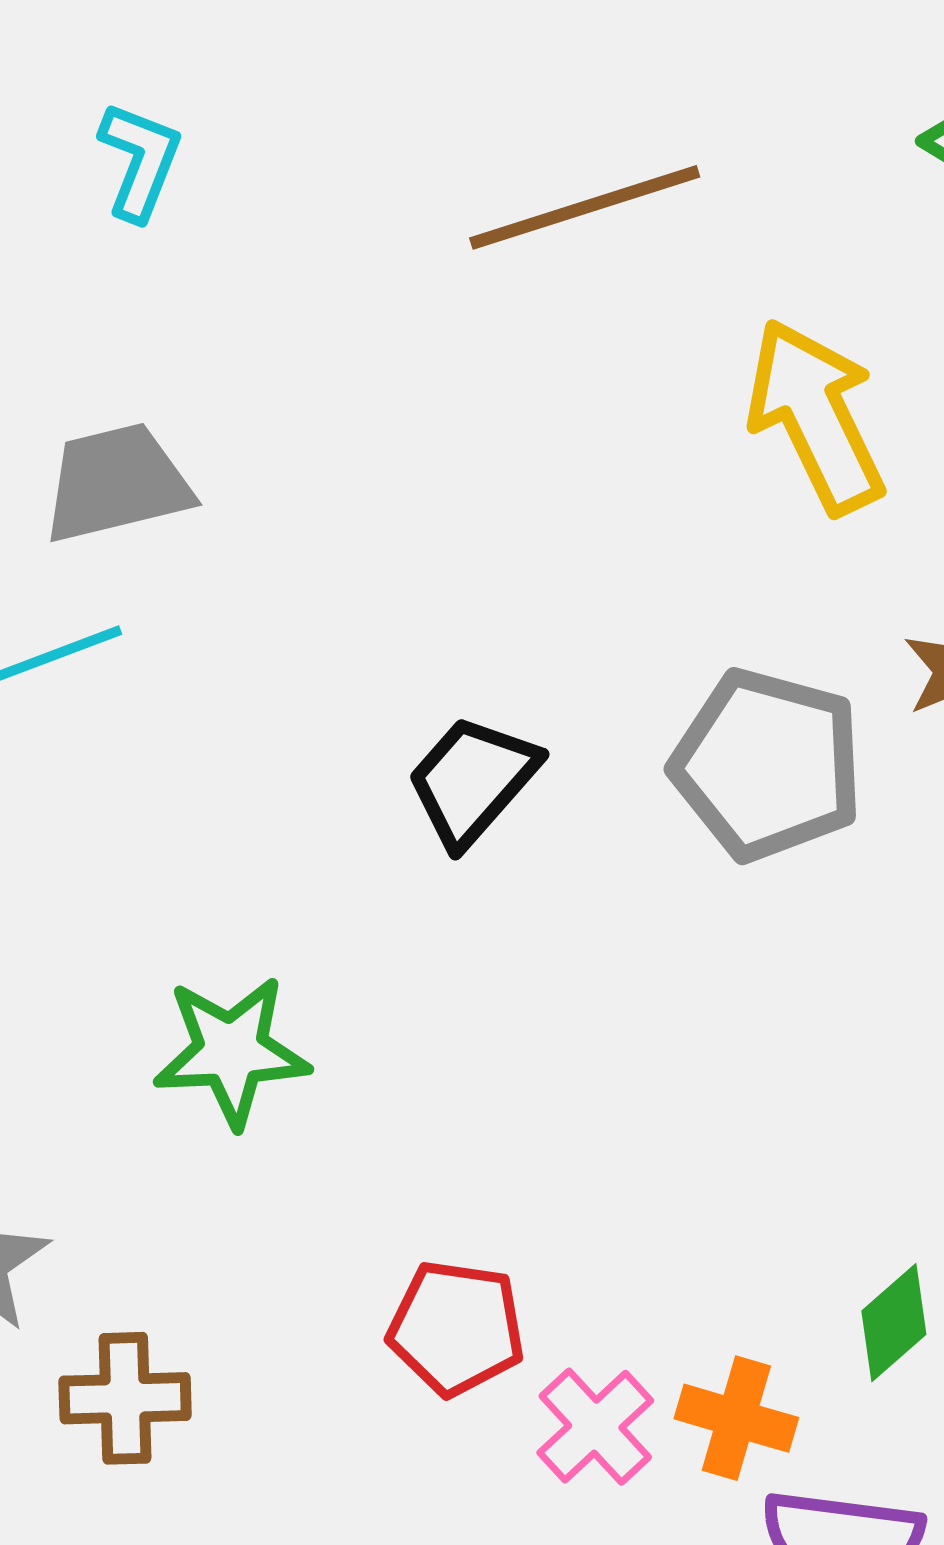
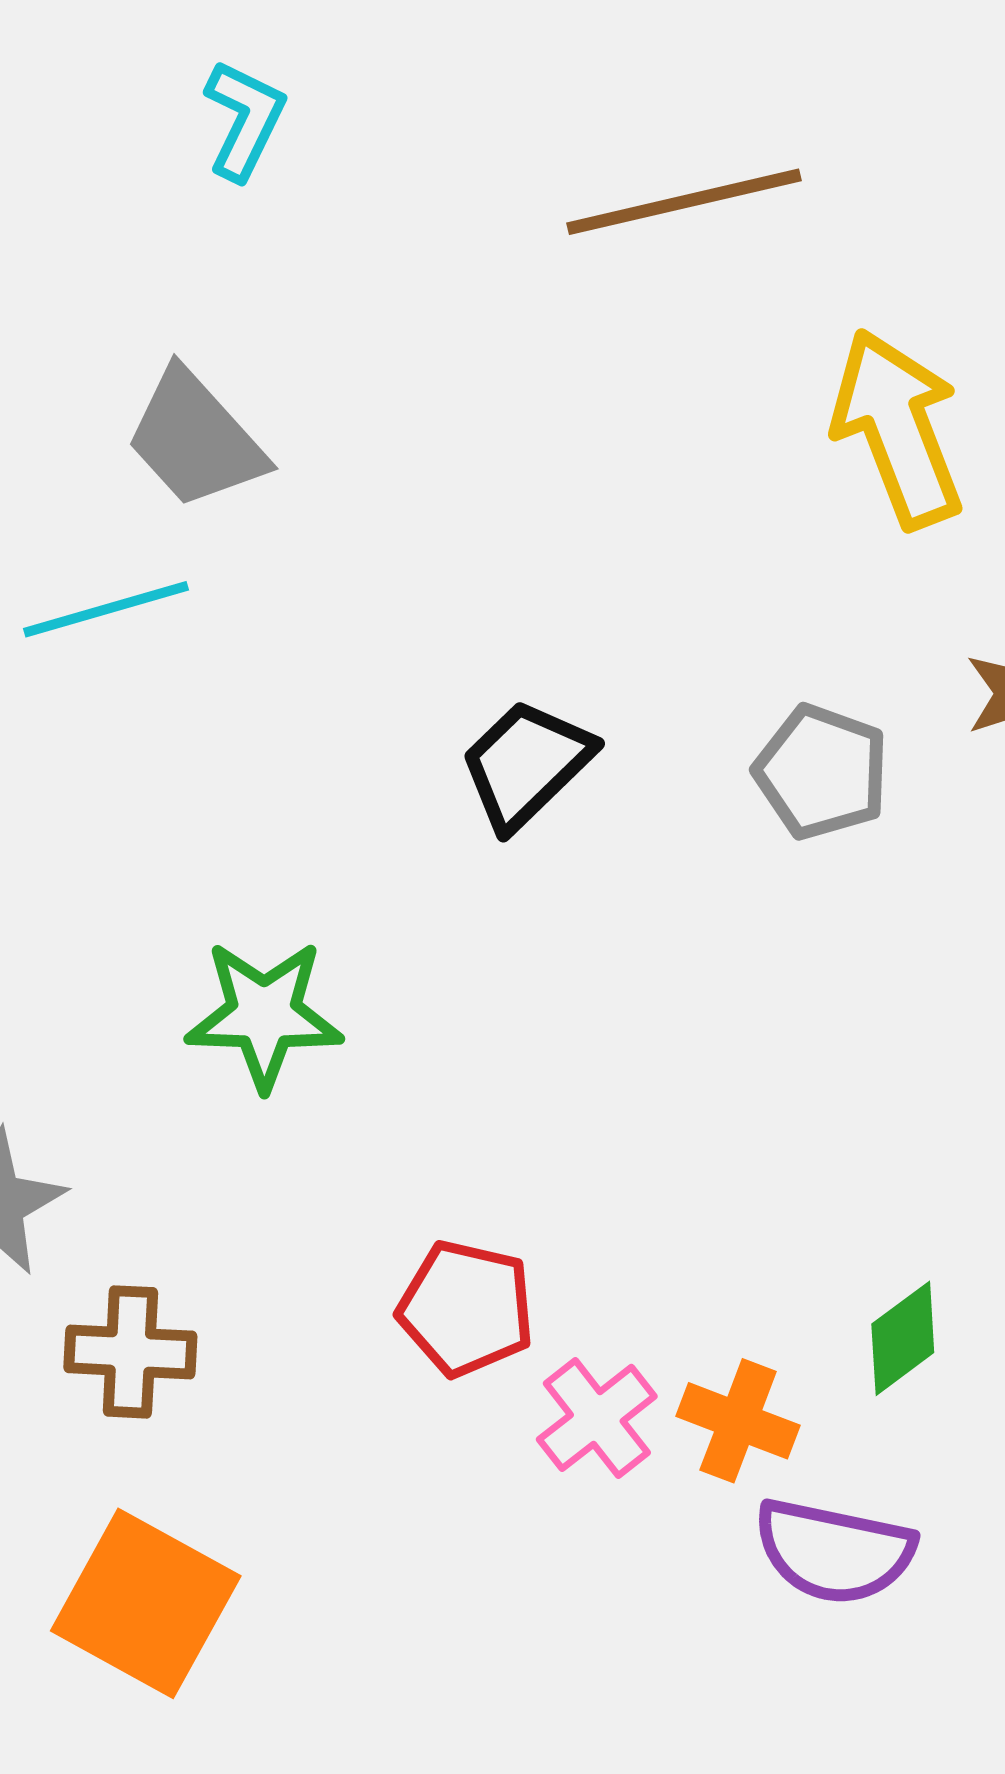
gray trapezoid: (117, 483) -> (195, 439), turned -123
gray pentagon: (767, 765) -> (821, 772), size x0.7

